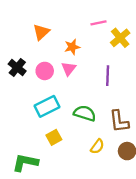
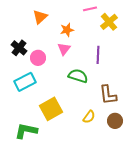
pink circle: (45, 71) -> (38, 58), moved
cyan rectangle: (47, 106) -> (25, 82), moved
green semicircle: (85, 113) -> (78, 76), moved
yellow square: (54, 137) -> (51, 109), size x1.6

